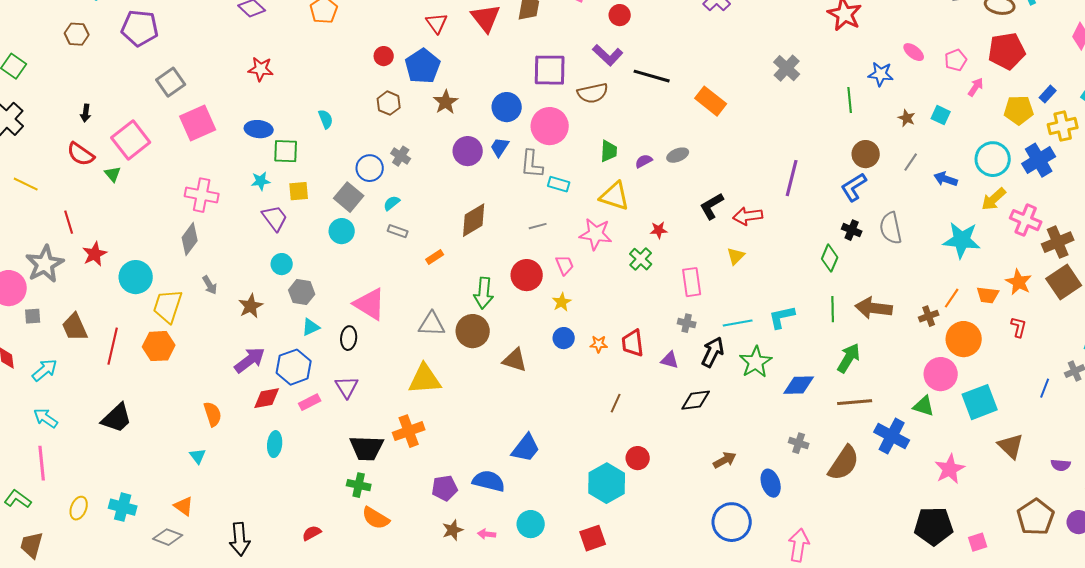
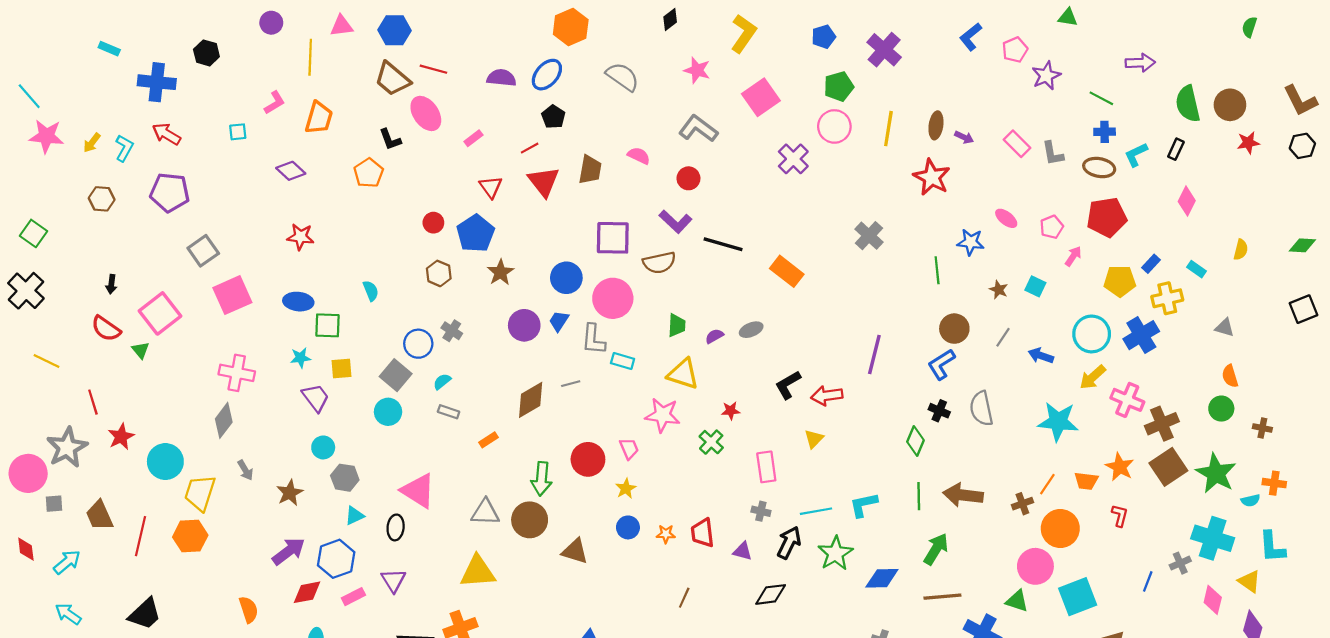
gray line: (538, 226) -> (571, 384), moved

